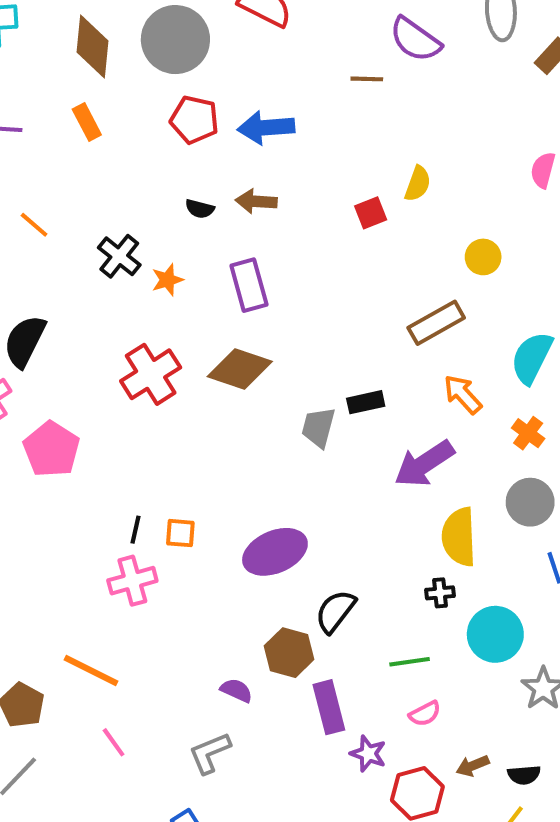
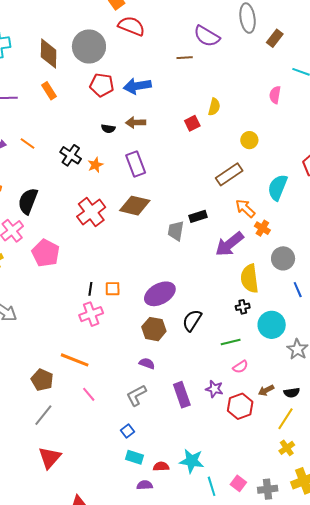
orange cross: (528, 433) -> (262, 228), moved
brown hexagon: (289, 653) -> (154, 329), moved
purple rectangle: (329, 707) -> (182, 395), moved

